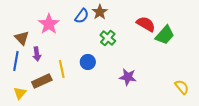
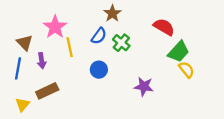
blue semicircle: (82, 16) -> (99, 36), moved
green trapezoid: (165, 35) -> (179, 52), moved
yellow line: (62, 69) -> (70, 47), moved
yellow semicircle: (182, 87) -> (186, 70), moved

